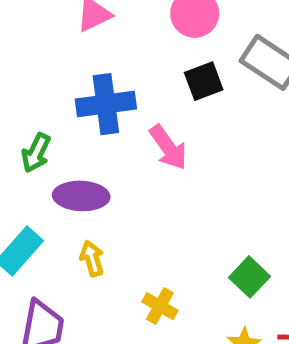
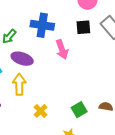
yellow arrow: (92, 259) -> (19, 84), size x1.5

